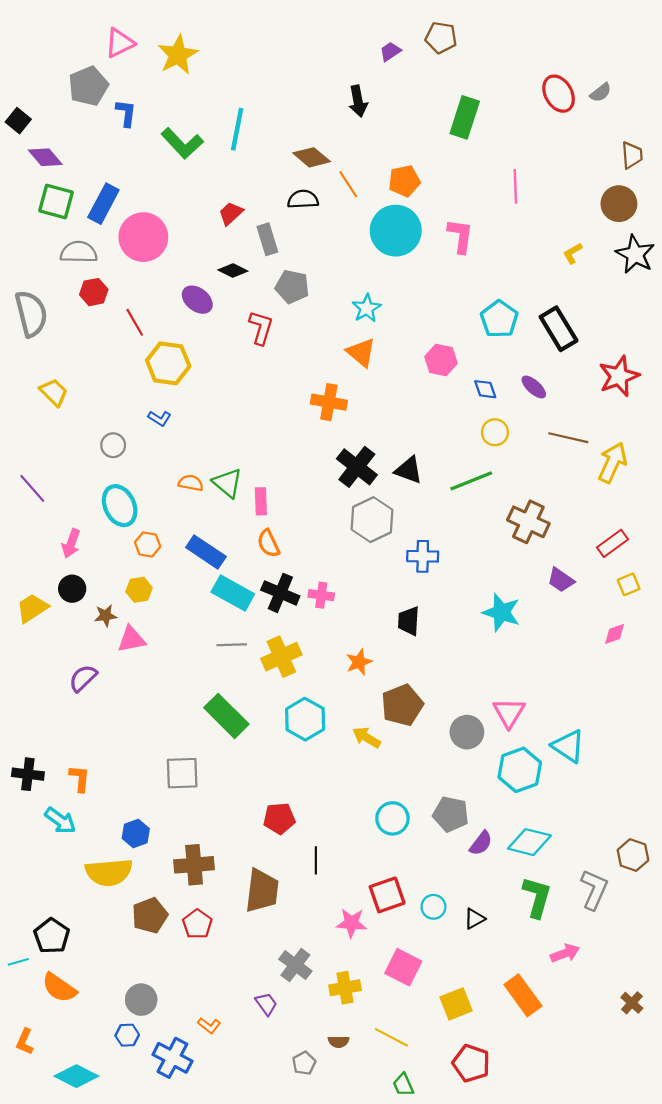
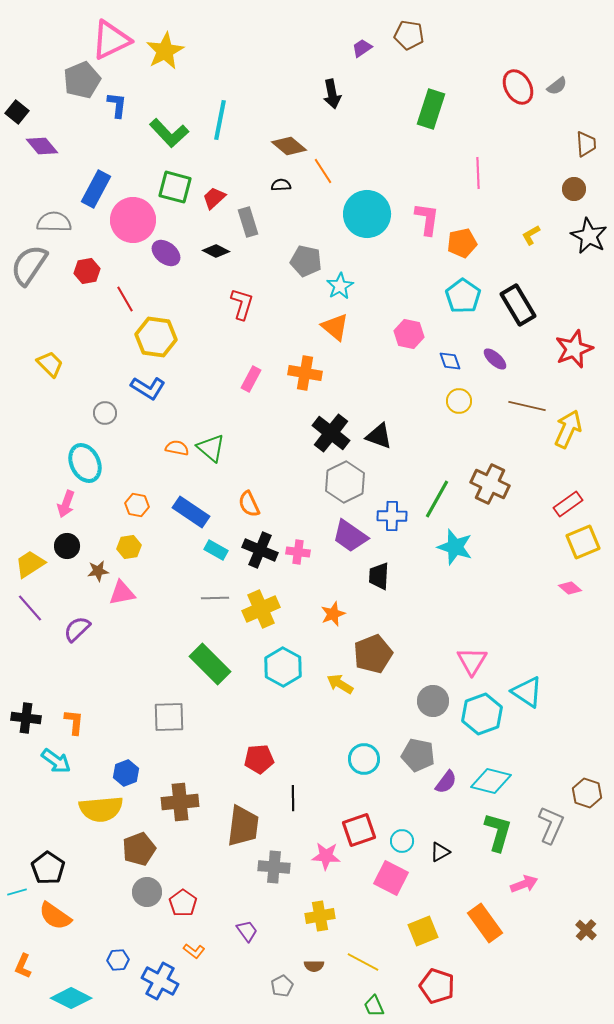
pink triangle: (120, 43) -> (111, 40), size x1.4
orange pentagon: (404, 181) -> (462, 243), moved
black semicircle: (303, 199) -> (281, 185), size x0.7
green square: (56, 201) -> (175, 187), moved
brown circle: (619, 204) -> (574, 189), size x0.7
gray semicircle: (79, 252) -> (54, 222), moved
gray pentagon: (292, 287) -> (306, 261), moved
purple ellipse: (197, 300) -> (166, 253), moved
gray semicircle: (31, 314) -> (29, 265), moved, turned -132
blue L-shape: (160, 418) -> (148, 388), size x1.6
green line: (471, 481) -> (437, 499), moved, turned -39
purple line: (32, 488) -> (30, 608), moved
pink rectangle: (261, 501) -> (251, 379), moved, turned 30
cyan ellipse: (120, 506) -> (85, 463), moved
purple trapezoid: (561, 580) -> (350, 536), moved, size x1.4
yellow square: (629, 584) -> (583, 542), size x1.6
cyan rectangle: (233, 593) -> (216, 550), size x0.6
cyan star: (501, 612) -> (455, 547), moved
pink diamond: (615, 634) -> (570, 588), turned 60
gray circle: (467, 732) -> (433, 701), moved
red pentagon: (197, 924) -> (183, 903), moved
gray cross: (295, 965) -> (274, 867), moved, turned -32
pink square: (403, 967) -> (391, 878), moved
gray circle: (141, 1000) -> (147, 892), moved

